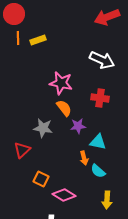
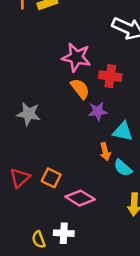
red cross: (100, 98) -> (110, 76), moved
gray star: (43, 128) -> (29, 114), moved
red triangle: (22, 150) -> (20, 178), moved

